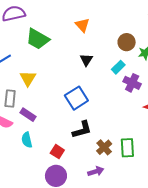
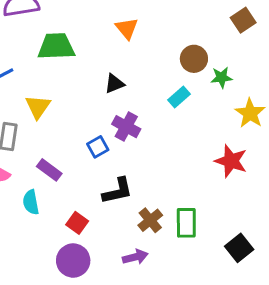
green trapezoid: (38, 39) -> (56, 46), turned 145
black triangle: (86, 60) -> (114, 84), moved, turned 32
purple cross: (132, 83) -> (126, 127), moved
blue square: (76, 98) -> (98, 147), moved, size x0.6
purple rectangle: (28, 115) -> (49, 170), moved

